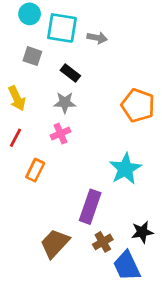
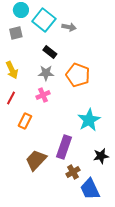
cyan square: (62, 28) -> (44, 20), turned 30
gray square: (32, 56) -> (16, 33), moved, turned -32
orange pentagon: (138, 105) -> (78, 75), moved
black star: (142, 232) -> (101, 156), moved
brown trapezoid: (55, 243) -> (36, 160), moved

